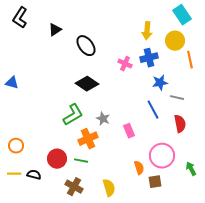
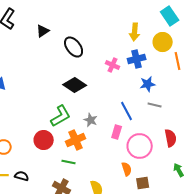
gray line: (177, 98) -> (155, 105), moved
blue line: (153, 110) -> (127, 111), moved
red semicircle: (180, 124) -> (171, 138), moved
pink rectangle: (129, 131) -> (117, 132), turned 40
pink circle: (162, 156) -> (140, 146), moved
red circle: (57, 159) -> (44, 140), moved

